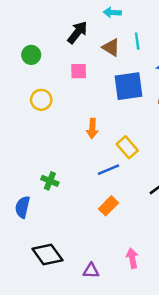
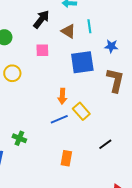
orange arrow: (92, 128) -> (62, 96), moved
blue line: (109, 170) -> (59, 119), moved
orange rectangle: (109, 206) -> (66, 158), turned -35

